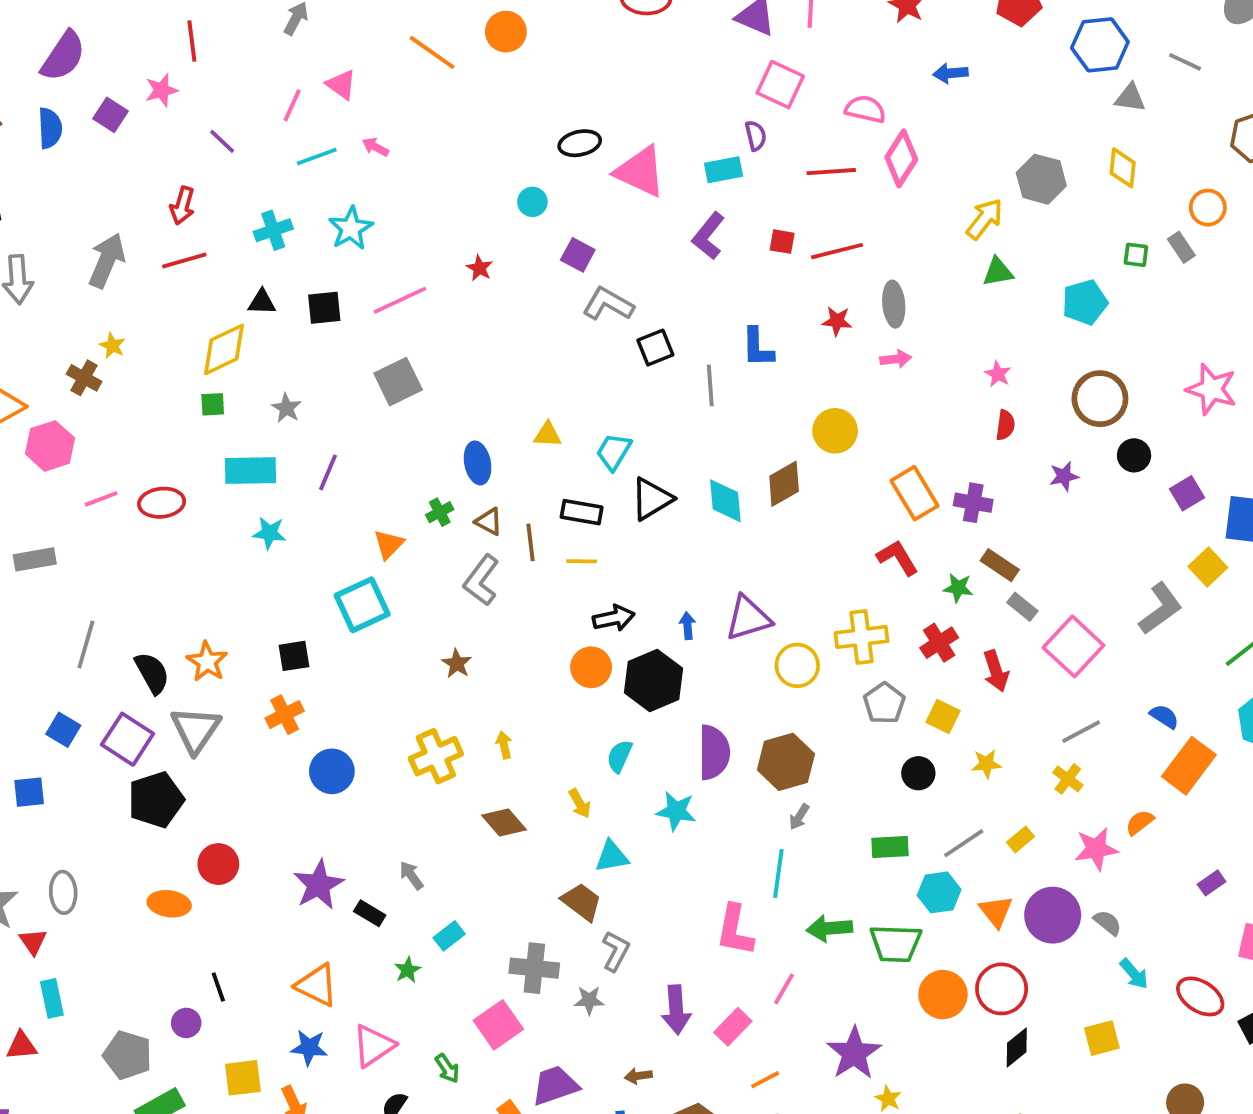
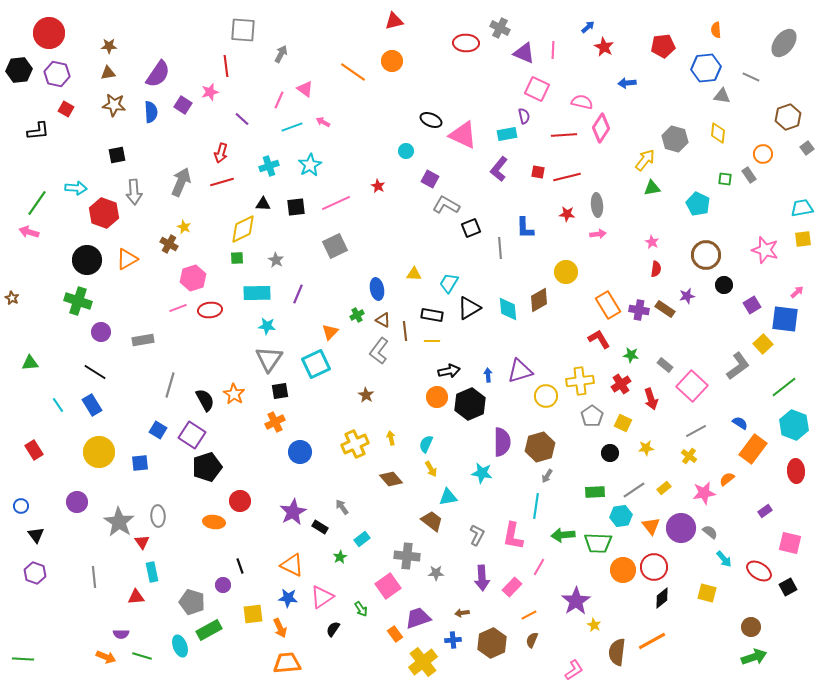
black ellipse: (580, 143) -> (431, 120), turned 35
cyan pentagon: (1085, 302) -> (698, 204), turned -30
pink hexagon: (50, 446) -> (193, 278), moved
brown rectangle: (1000, 565) -> (665, 309), moved
gray triangle: (196, 730) -> (269, 359), moved
cyan semicircle: (619, 756) -> (426, 444), moved
gray L-shape: (616, 951) -> (477, 535), moved
yellow square: (1102, 1038) -> (707, 593), turned 30

